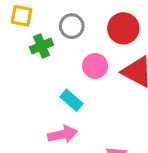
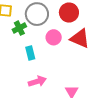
gray circle: (72, 26) -> (37, 14), size x1.5
cyan rectangle: (72, 100) -> (30, 53), moved, turned 40

